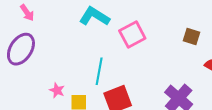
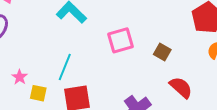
pink square: (132, 34) -> (121, 40), moved

